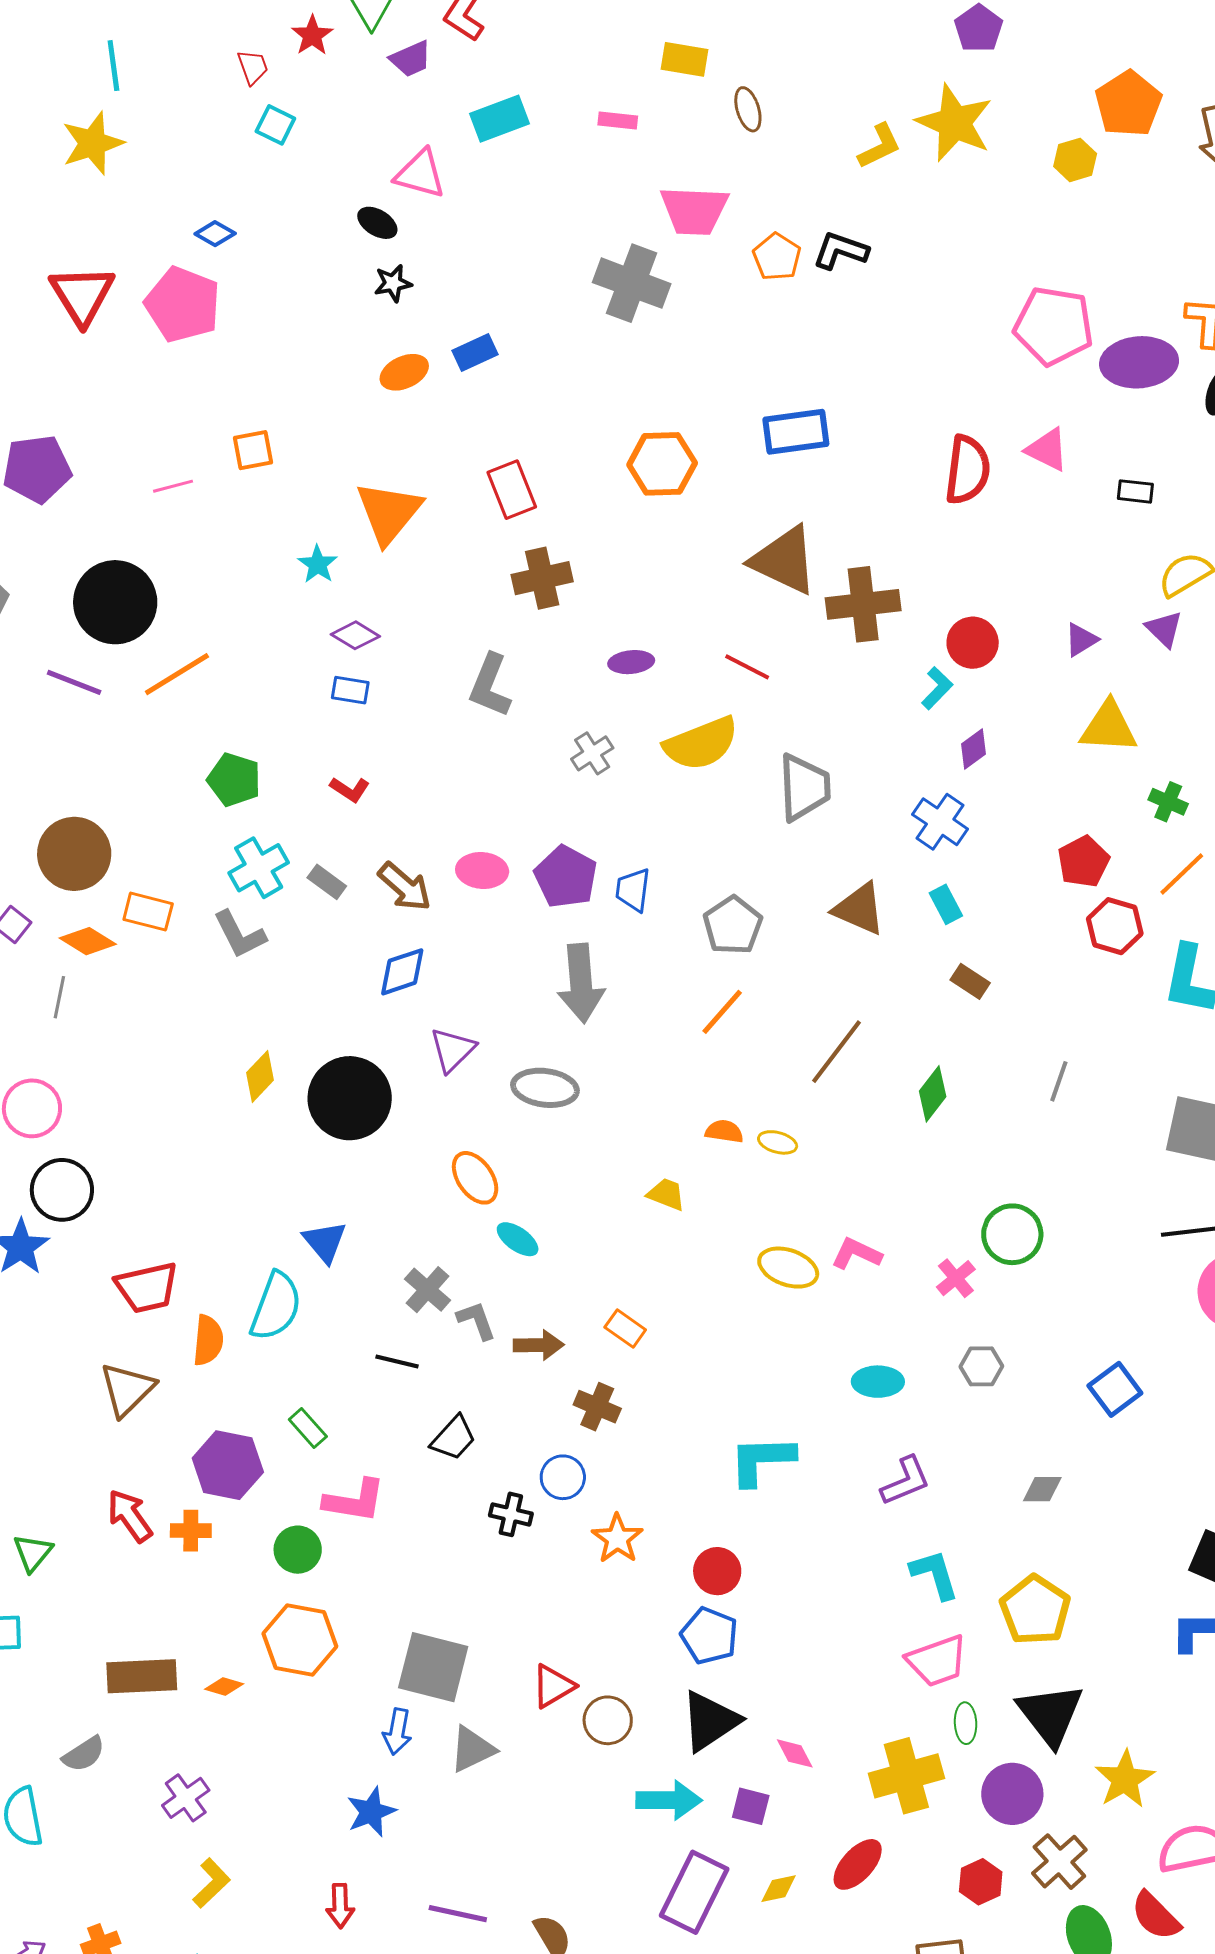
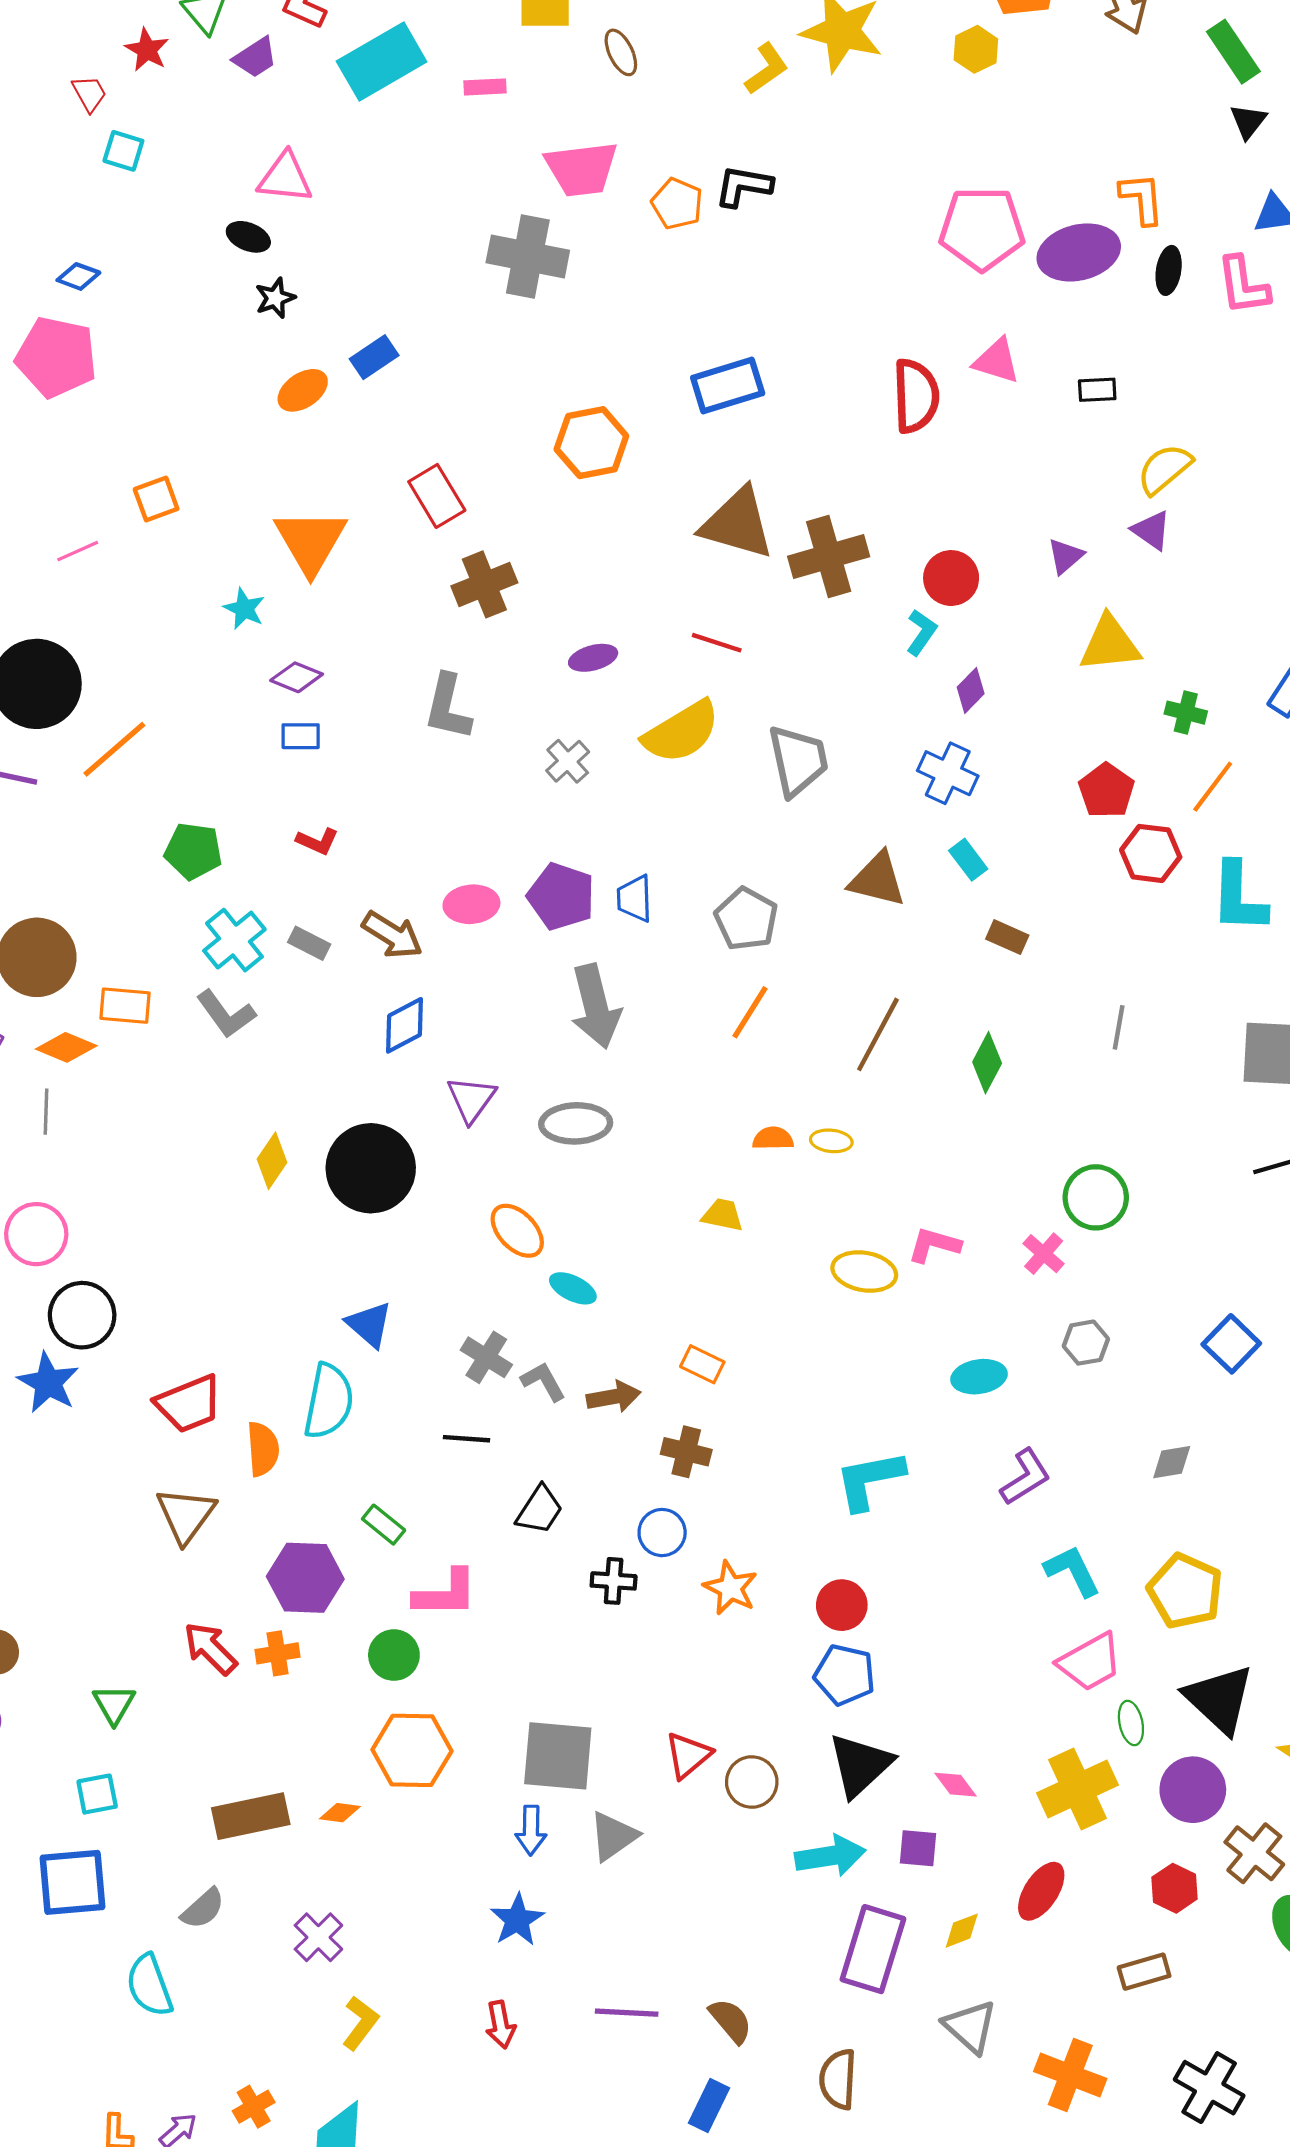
cyan rectangle: (500, 119) -> (382, 62), moved, size x1.4

